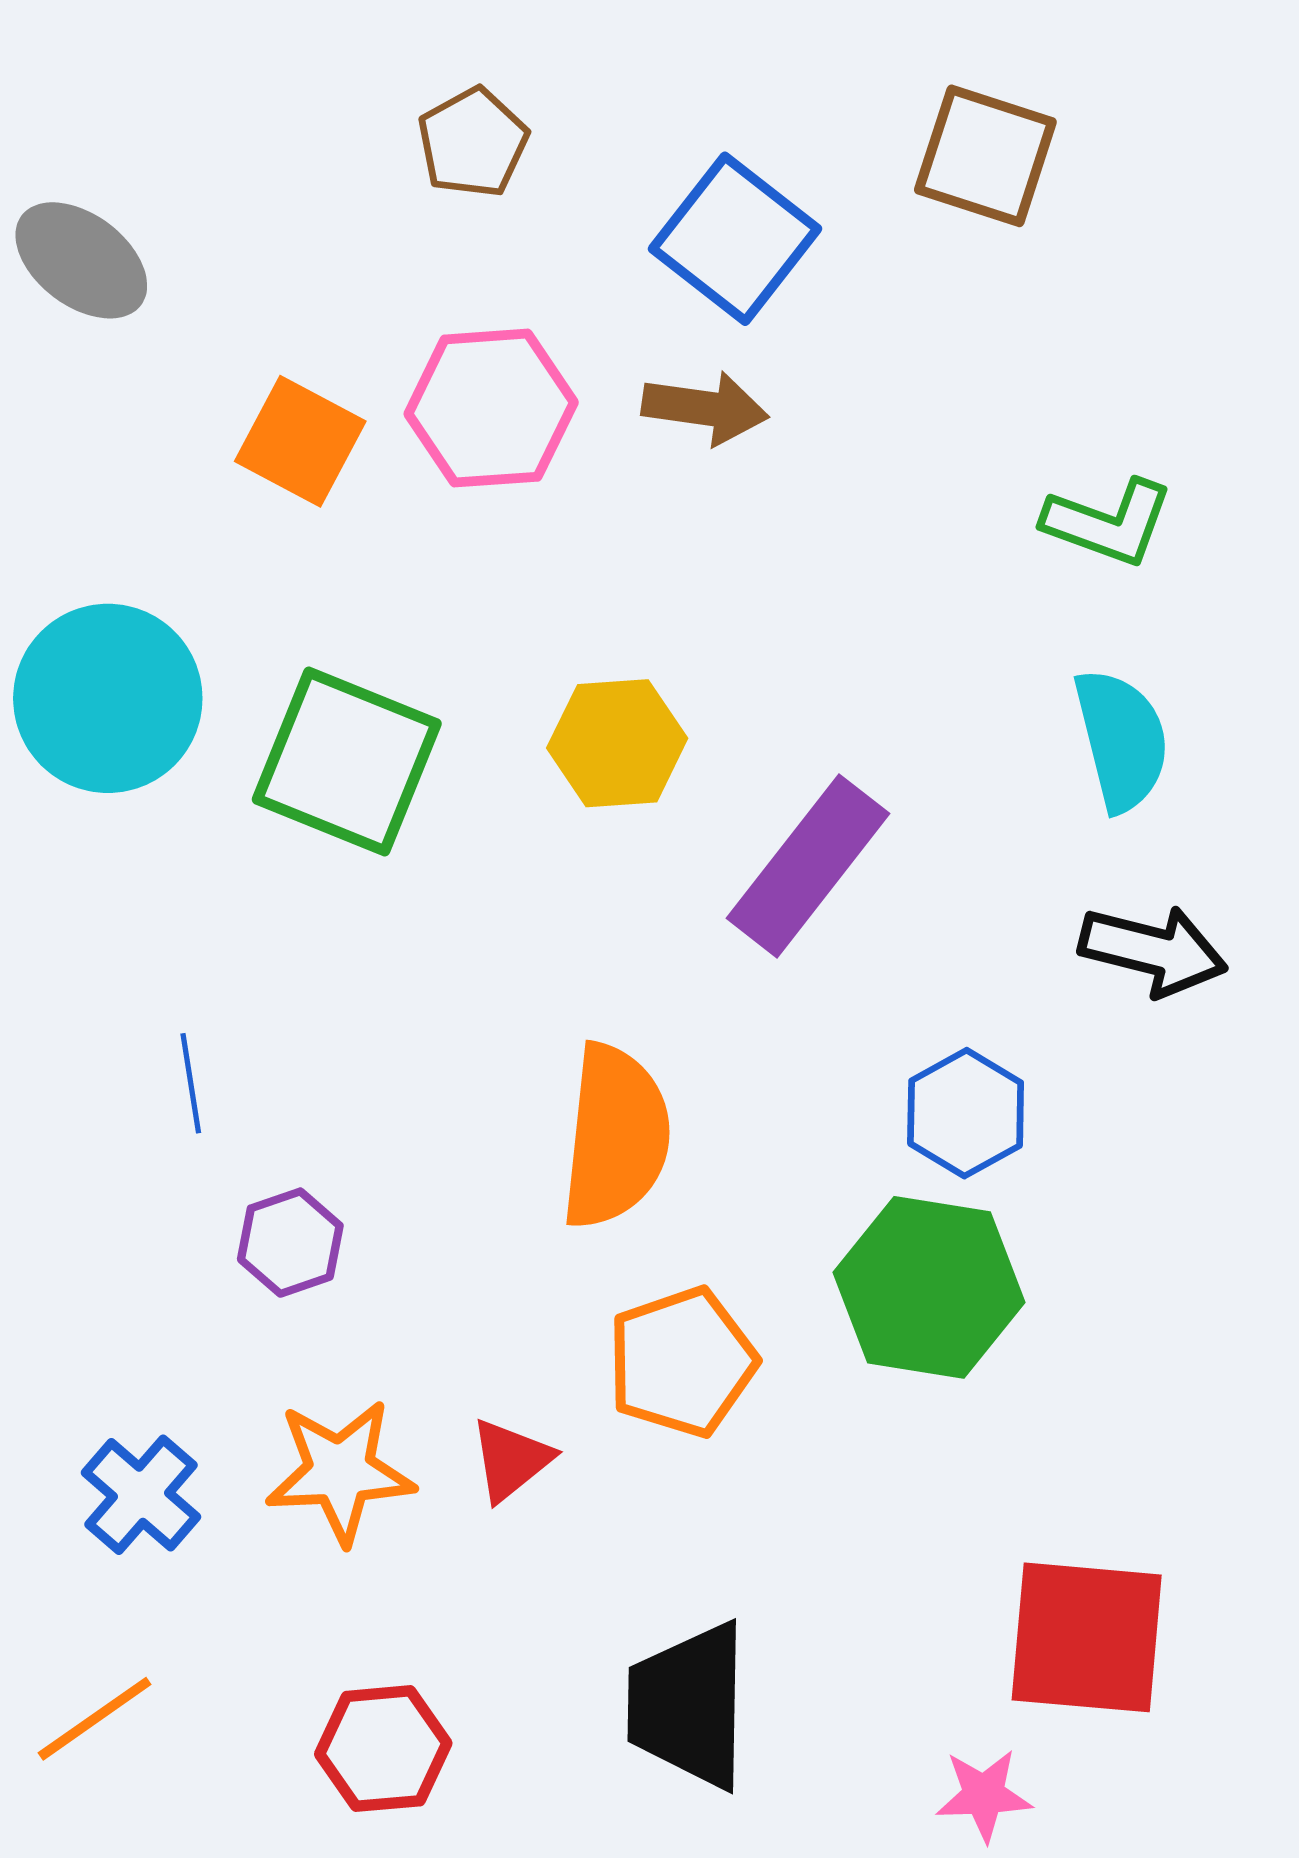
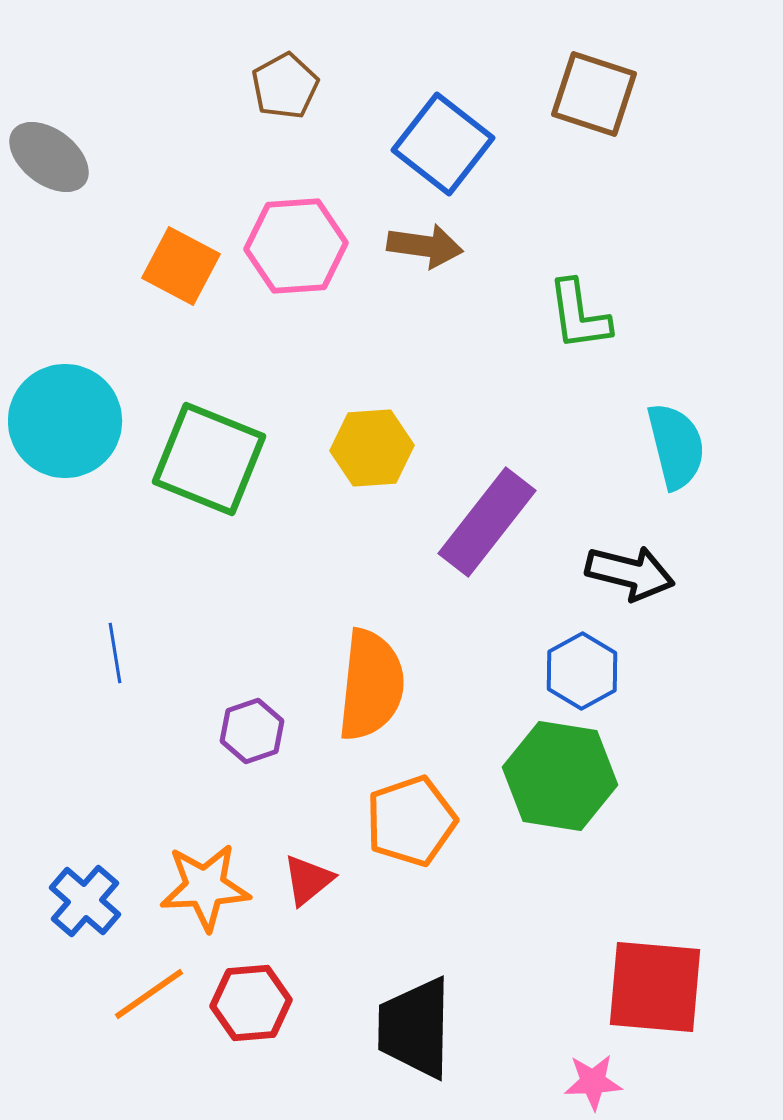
green L-shape: (1108, 523) -> (579, 315), moved, turned 62
black arrow: (1153, 951) -> (630, 573), moved
purple hexagon: (290, 1243) -> (252, 731), moved
orange line: (95, 1719) -> (149, 994), moved
red hexagon: (383, 1749) -> (251, 1003), moved

